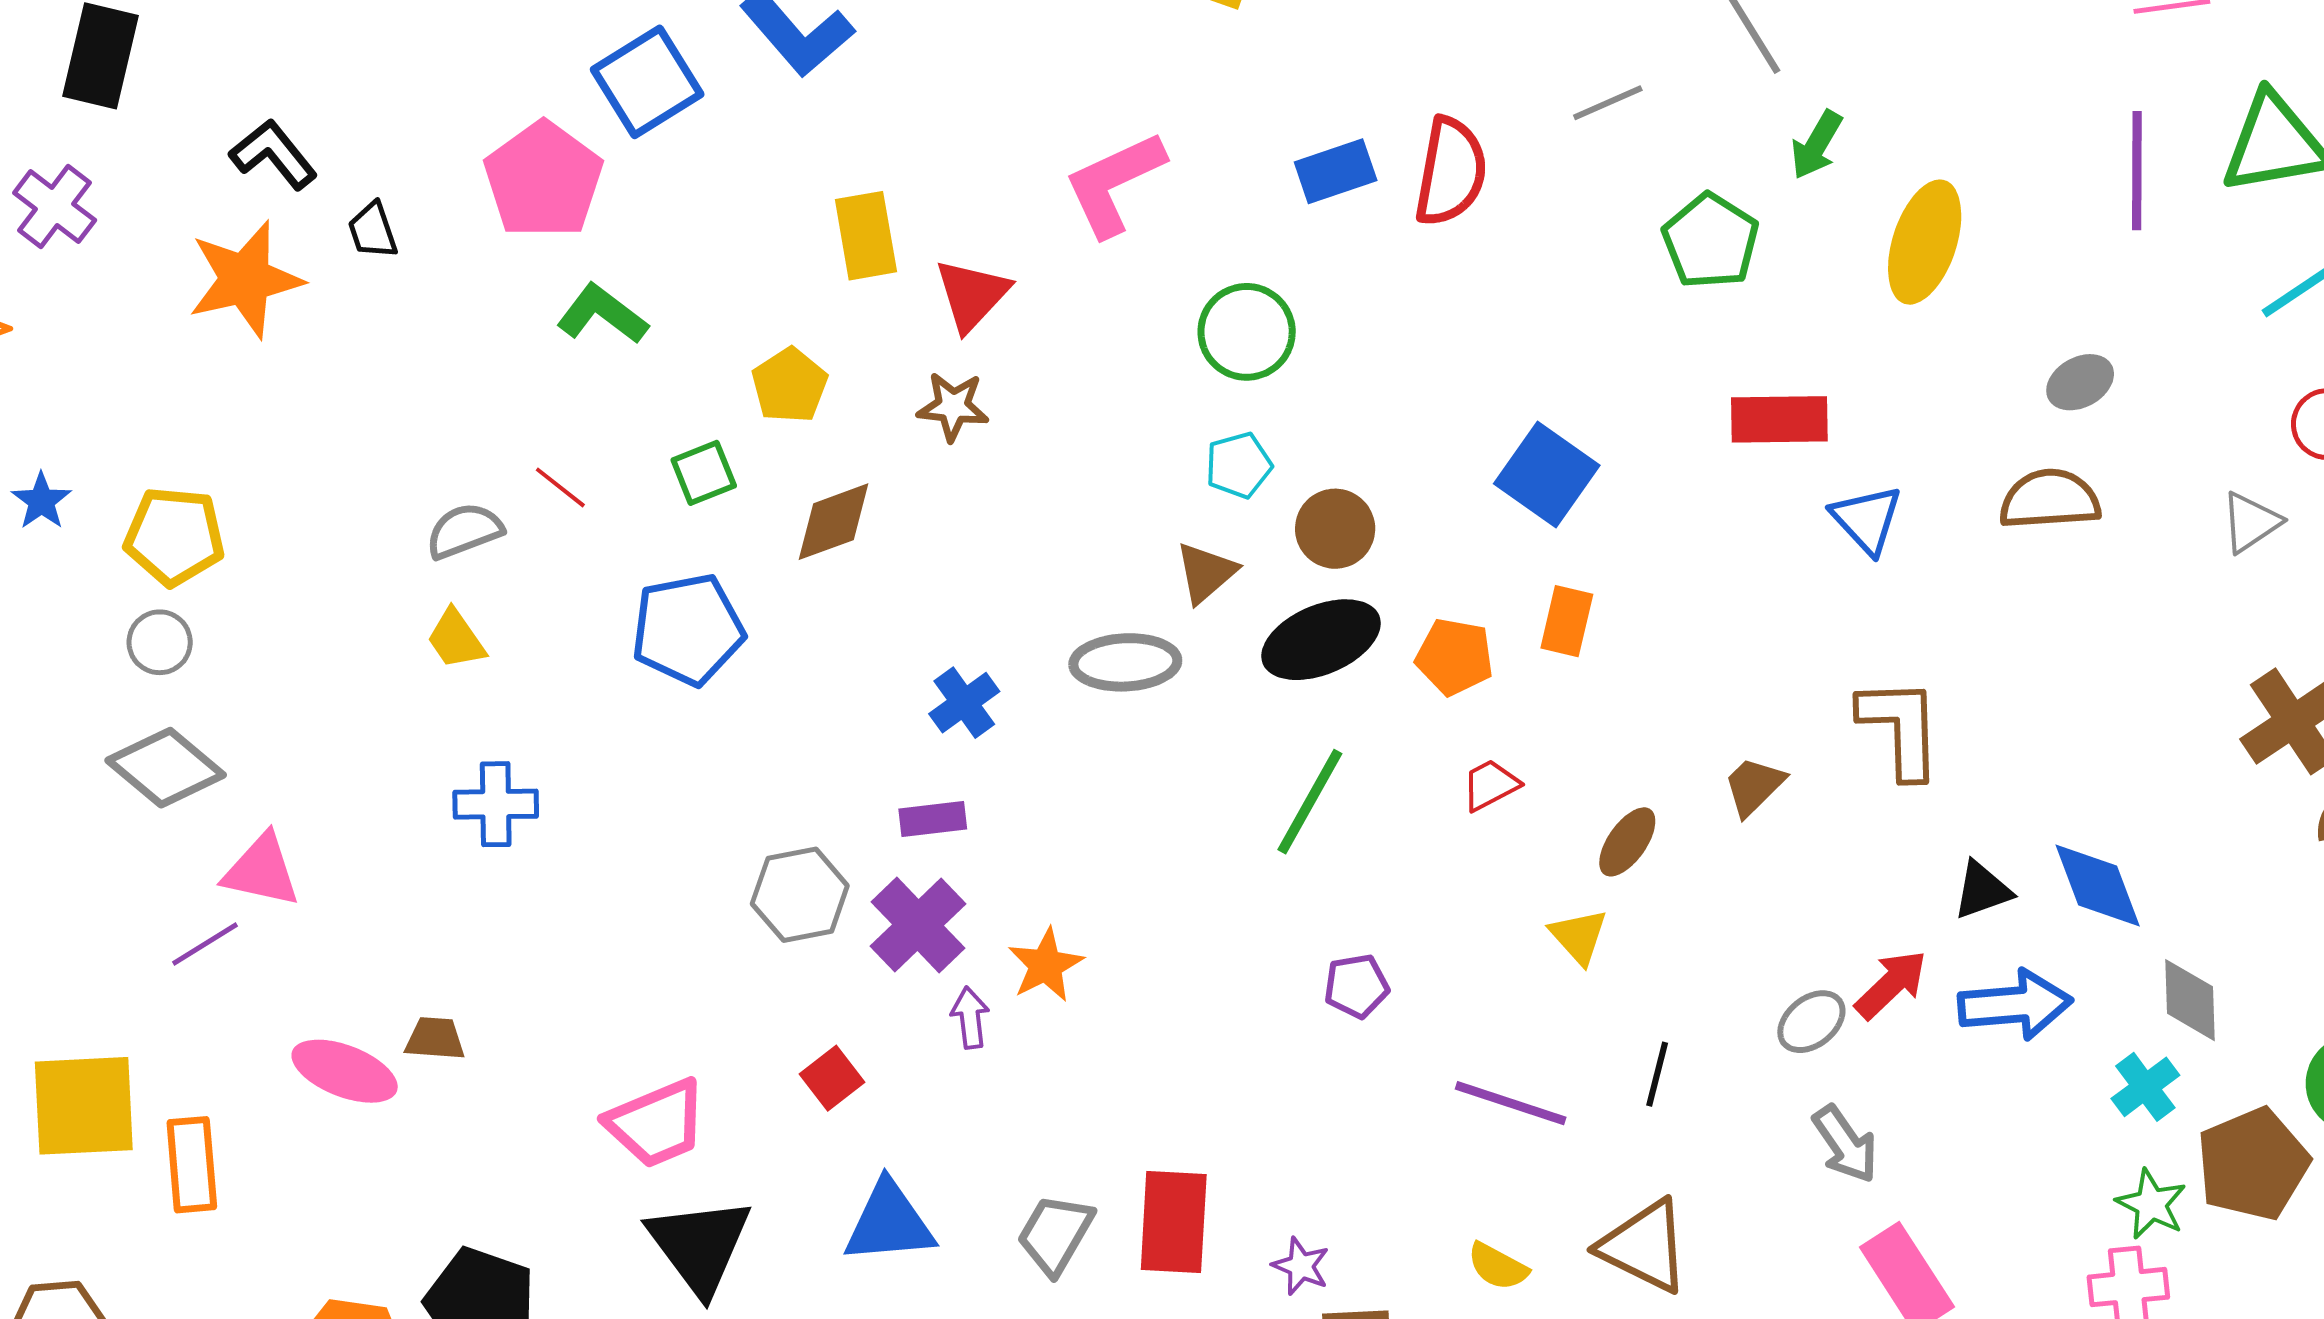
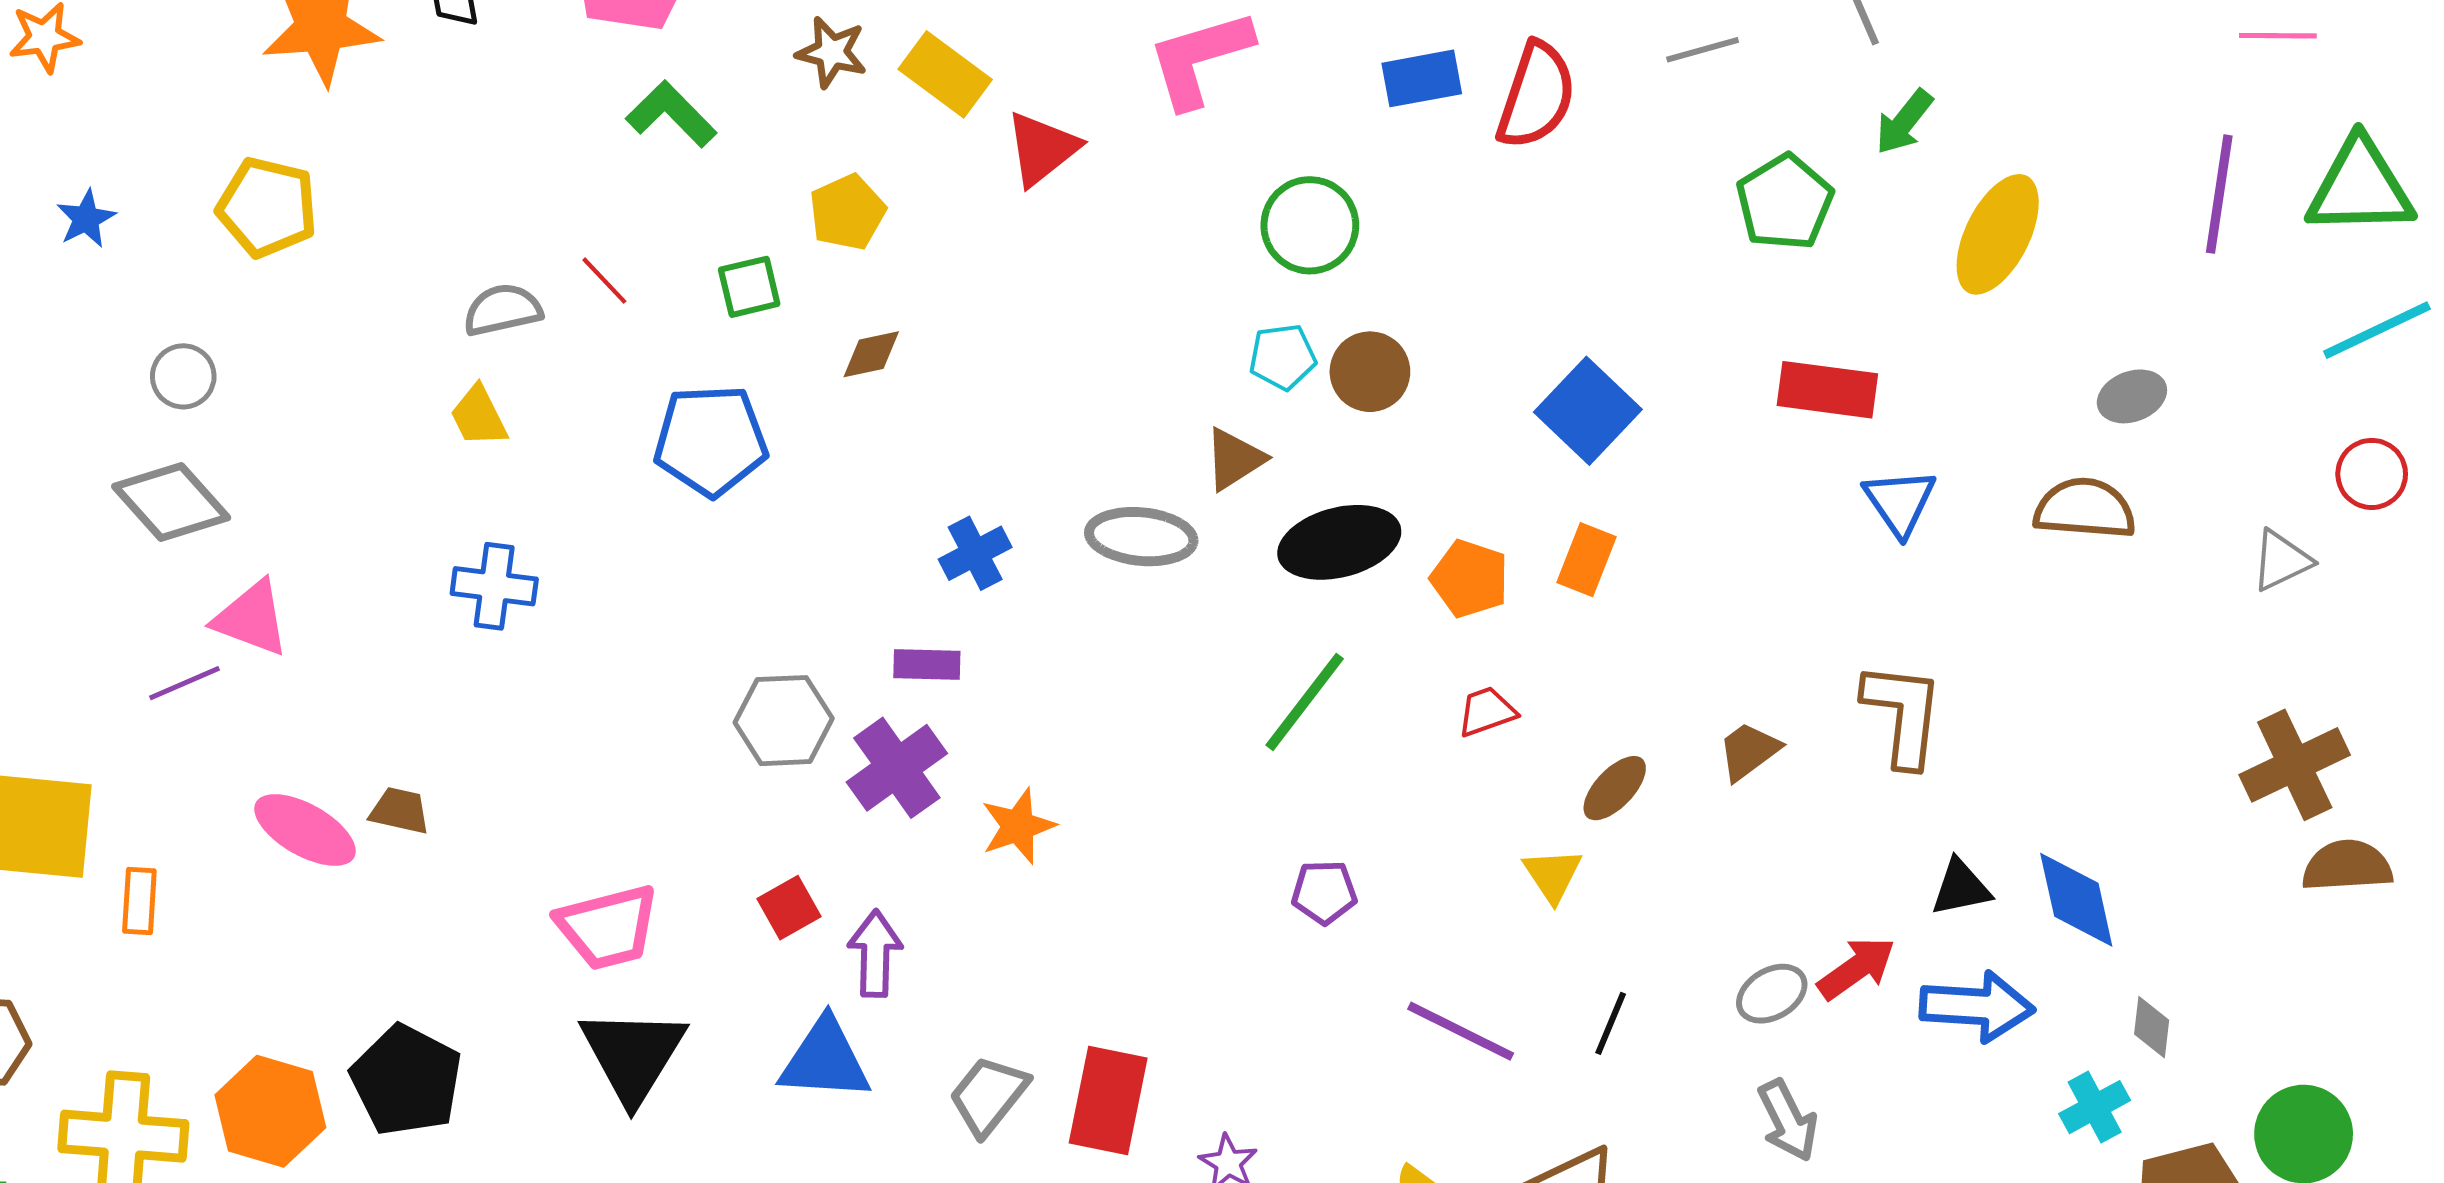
yellow rectangle: (866, 236) -> (945, 74), turned -52
brown star: (953, 406) -> (832, 52), moved
brown diamond: (834, 522) -> (871, 354), size x0.7
brown circle: (1335, 529) -> (1370, 372), moved
yellow pentagon: (174, 536) -> (267, 207), moved
gray diamond: (2190, 1000) -> (2152, 1027), size x0.7
purple arrow: (970, 1018) -> (875, 954), moved, size x1.4
orange rectangle: (192, 1165) -> (139, 901), size x0.7

